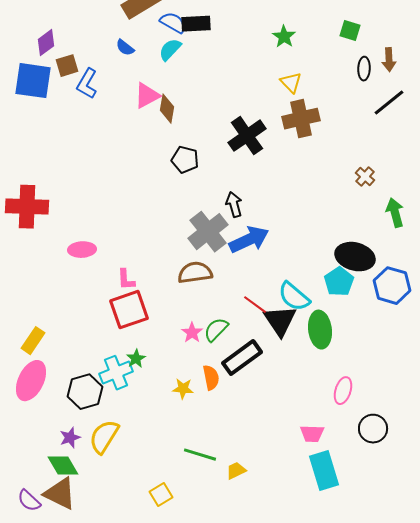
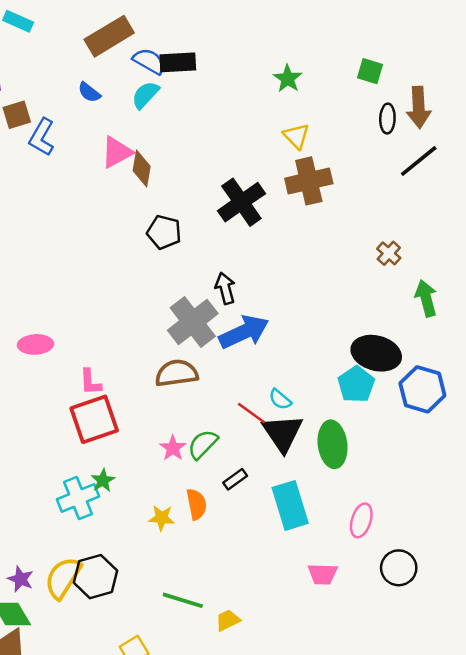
brown arrow: (389, 60) -> (419, 107), size x1.4
cyan semicircle: (294, 297) -> (280, 399), moved, size x0.6
black rectangle: (242, 358) -> (235, 479), size x0.5
black hexagon: (85, 392) -> (95, 577), moved
purple star: (70, 438) -> (21, 579), turned -30
cyan rectangle: (324, 471) -> (290, 505), moved

